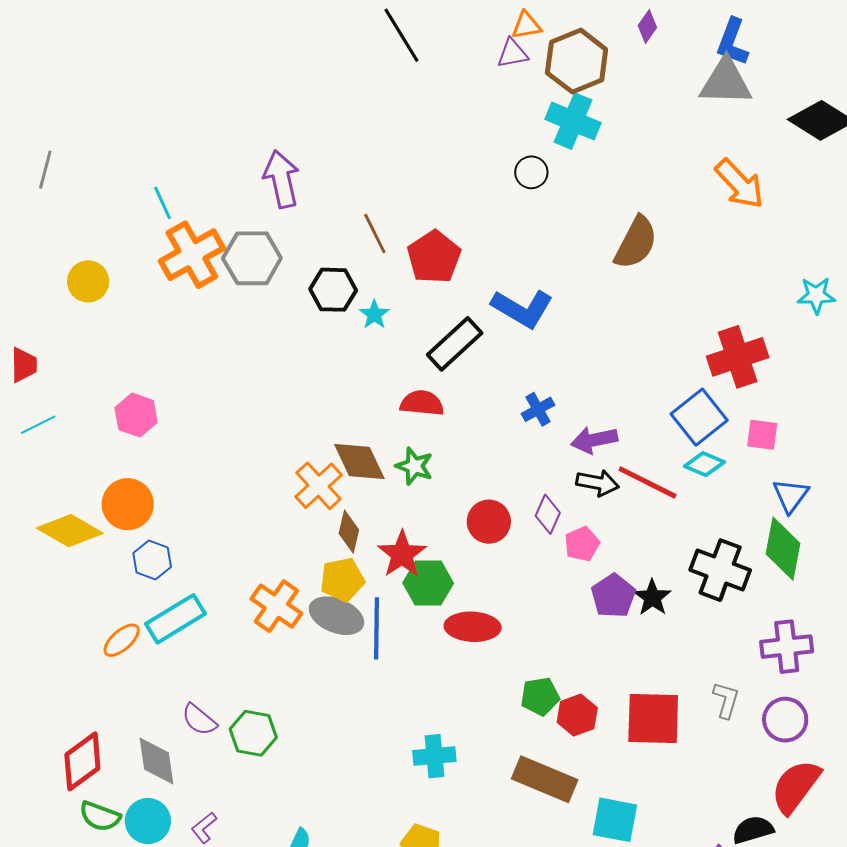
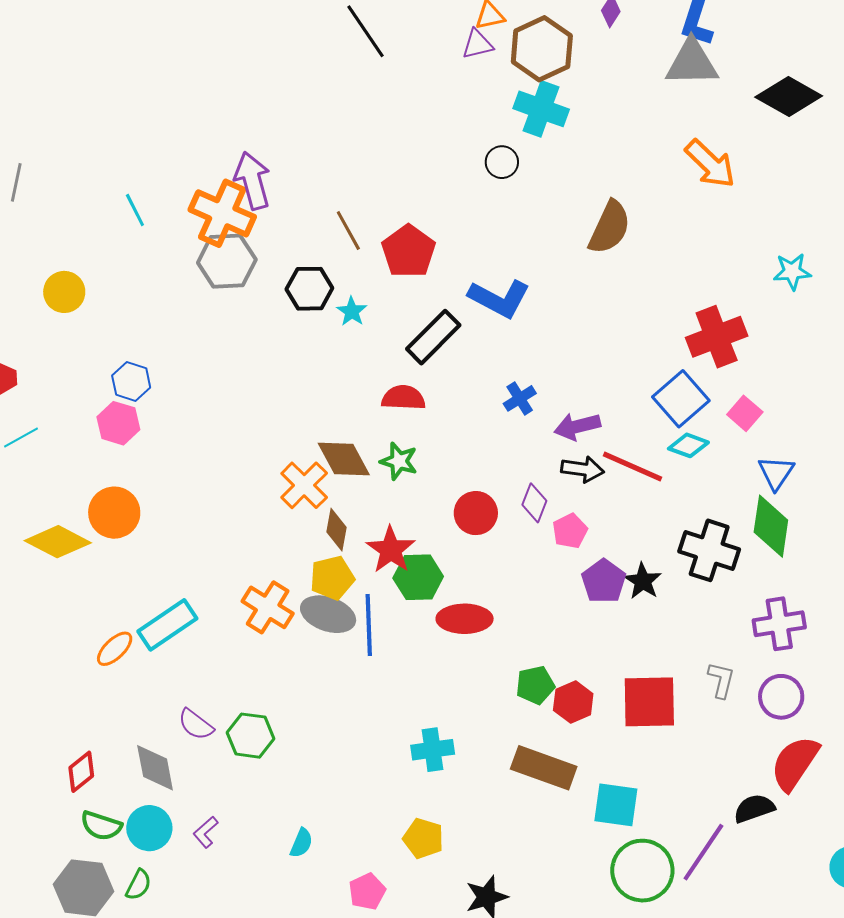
orange cross: (192, 255) -> (222, 213), moved, turned -34
pink square: (762, 435) -> (745, 413), turned 36
blue hexagon: (152, 560) -> (131, 381), moved
red diamond: (82, 761) -> (81, 772), size x0.7

